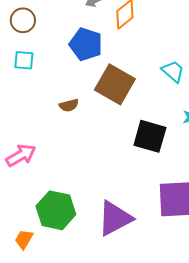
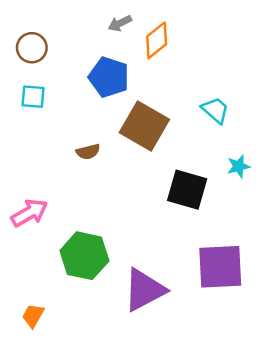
green hexagon: (56, 210) -> (84, 256), moved

